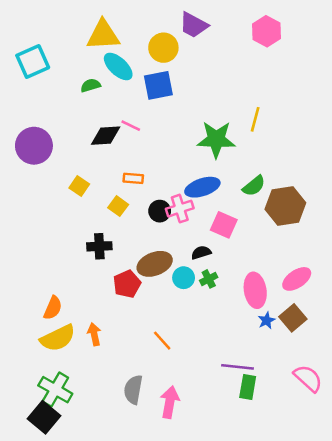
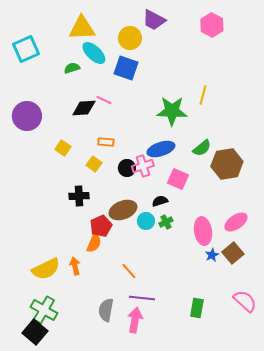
blue square: (158, 85) -> (126, 68), turned 30
orange semicircle: (53, 308) -> (94, 243), moved
purple line: (238, 367) -> (142, 298), moved

